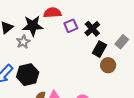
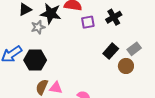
black cross: (92, 29) -> (114, 17), moved
brown circle: (108, 65) -> (126, 66), moved

